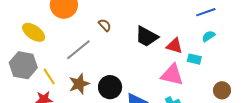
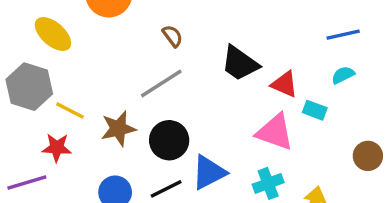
gray line: (78, 50) -> (161, 84), moved
yellow line: (49, 77) -> (70, 110), turned -36
brown circle: (222, 90) -> (368, 156), moved

